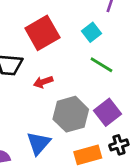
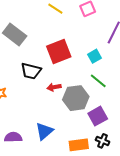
gray hexagon: (71, 114) -> (76, 98), moved
black cross: (119, 145) -> (102, 141), turned 32

